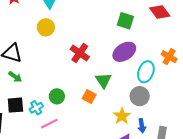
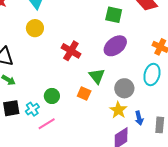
cyan ellipse: (146, 72) -> (152, 75), moved
gray circle: (140, 96) -> (124, 88), moved

